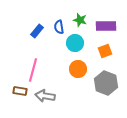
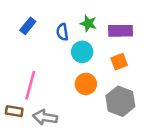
blue rectangle: (37, 31) -> (28, 26), moved

